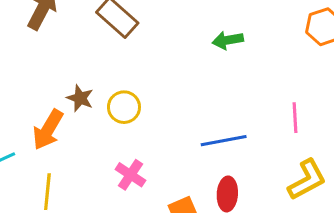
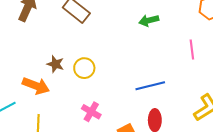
pink line: (295, 118) -> (192, 50), moved
orange arrow: (48, 130) -> (36, 86), turned -96

